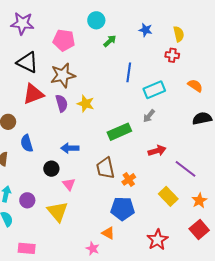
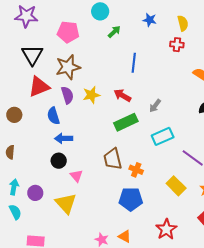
black triangle: (27, 62) -> (32, 55), turned 35
cyan rectangle: (154, 90) -> (163, 136), moved
yellow star: (86, 104) -> (91, 95), turned -30
blue semicircle: (27, 143) -> (53, 116), moved
blue arrow: (70, 148) -> (64, 138), moved
red arrow: (157, 151) -> (122, 95), moved, turned -132
orange cross: (129, 179) -> (136, 170), turned -32
orange triangle: (108, 233) -> (125, 236), moved

